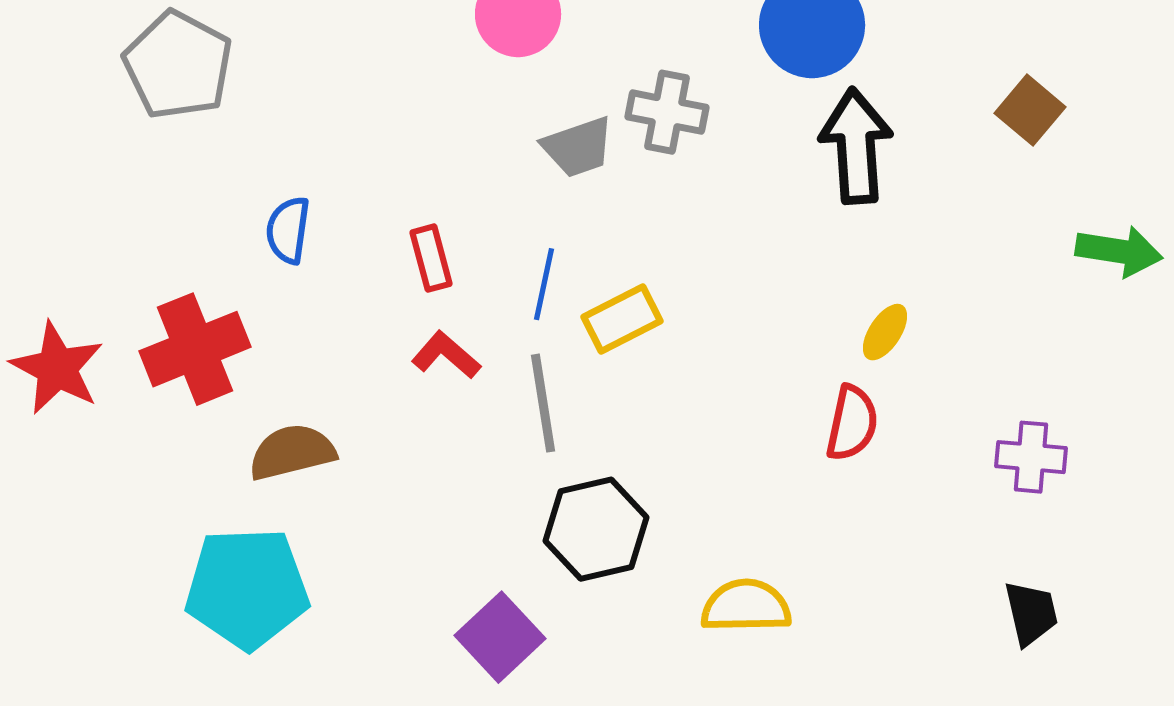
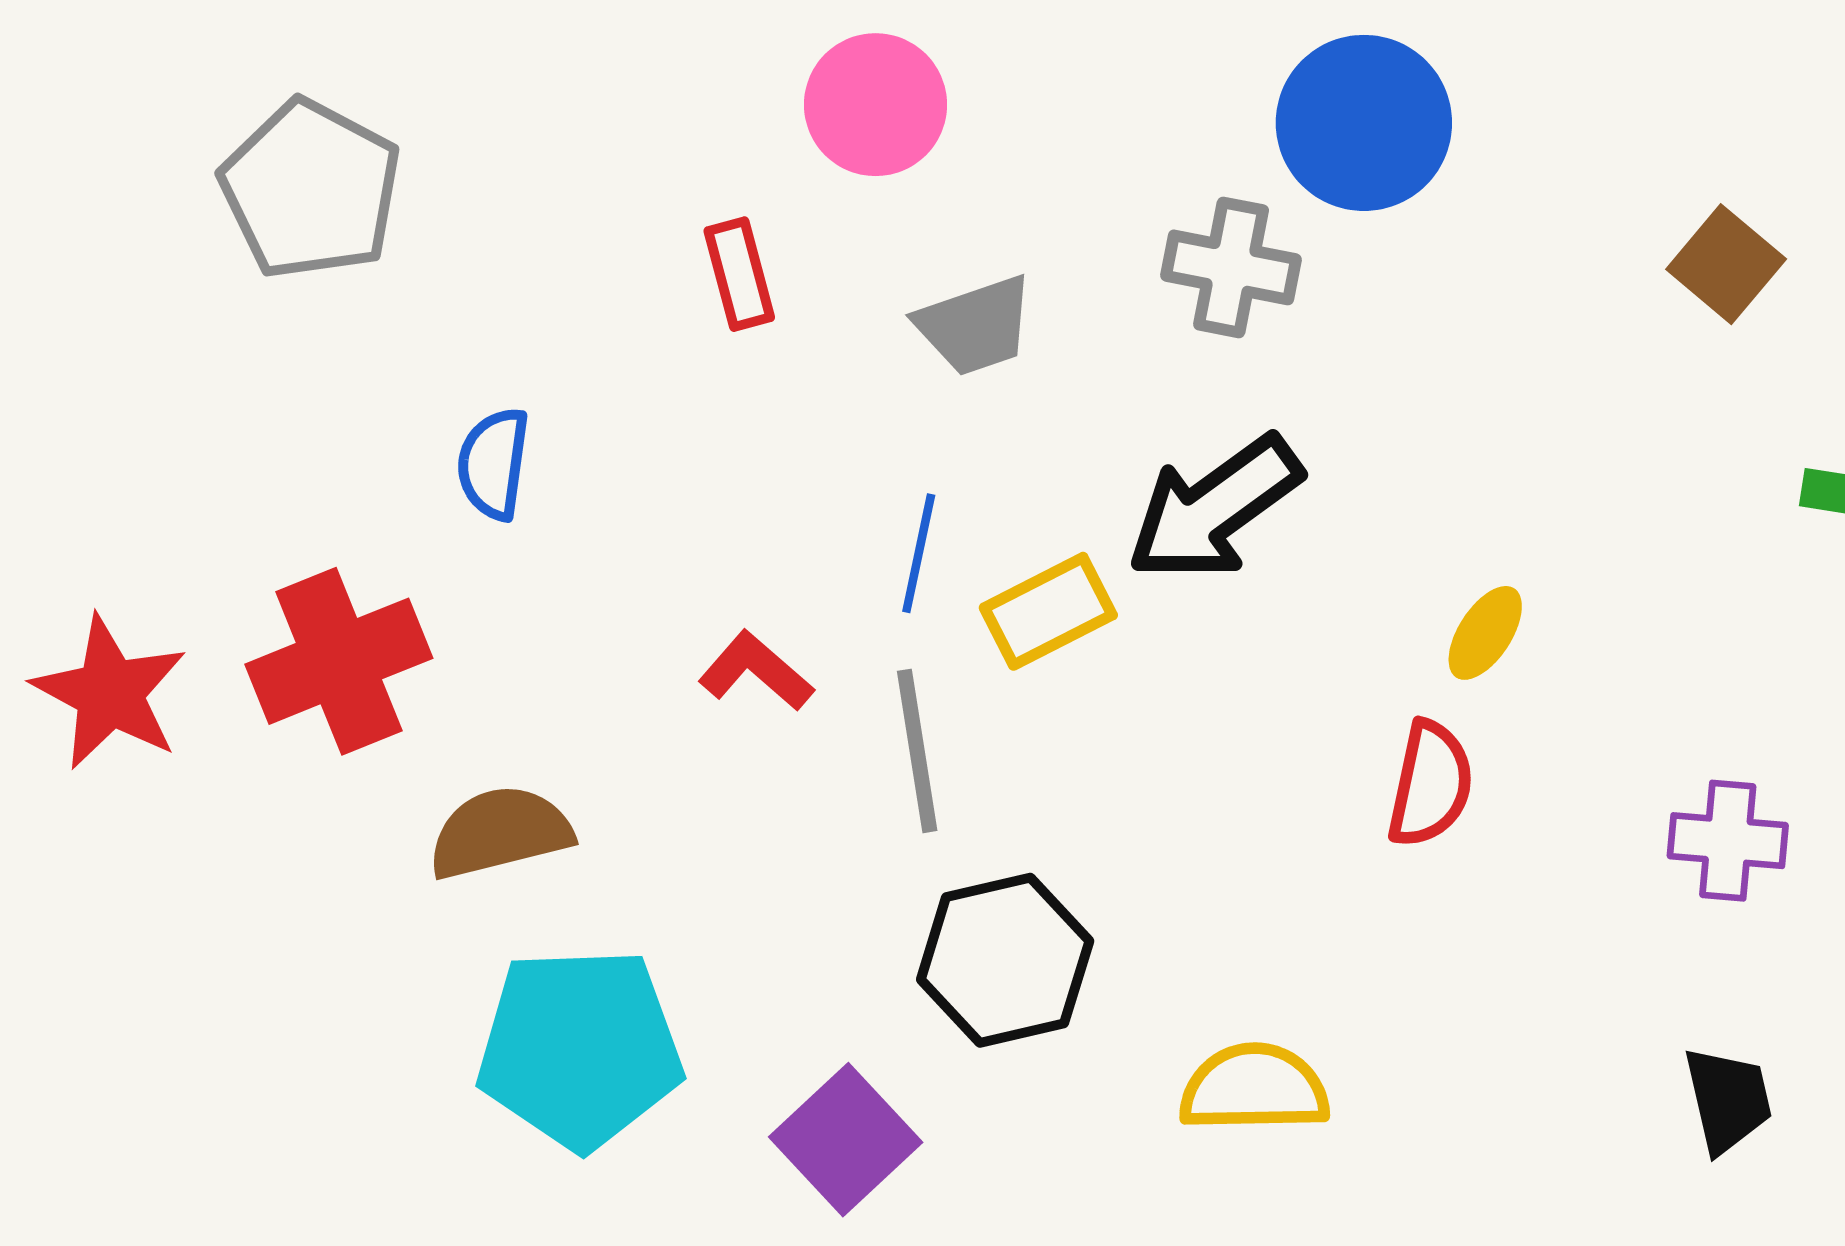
gray cross: (667, 112) -> (1231, 267), moved
black arrow: (856, 146) -> (1214, 508), moved, turned -122
red rectangle: (431, 258) -> (739, 274), moved
cyan pentagon: (247, 588) -> (580, 1048), moved

